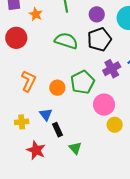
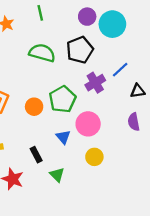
purple circle: (97, 14) -> (87, 17), moved
blue triangle: (46, 114) -> (63, 137), moved
yellow circle: (115, 125) -> (94, 157), moved

